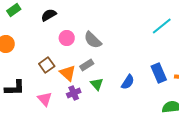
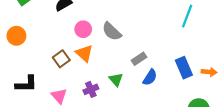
cyan line: (162, 26) -> (187, 16), turned -30
gray rectangle: (87, 65) -> (139, 59), moved
orange triangle: (68, 73) -> (84, 53), moved

